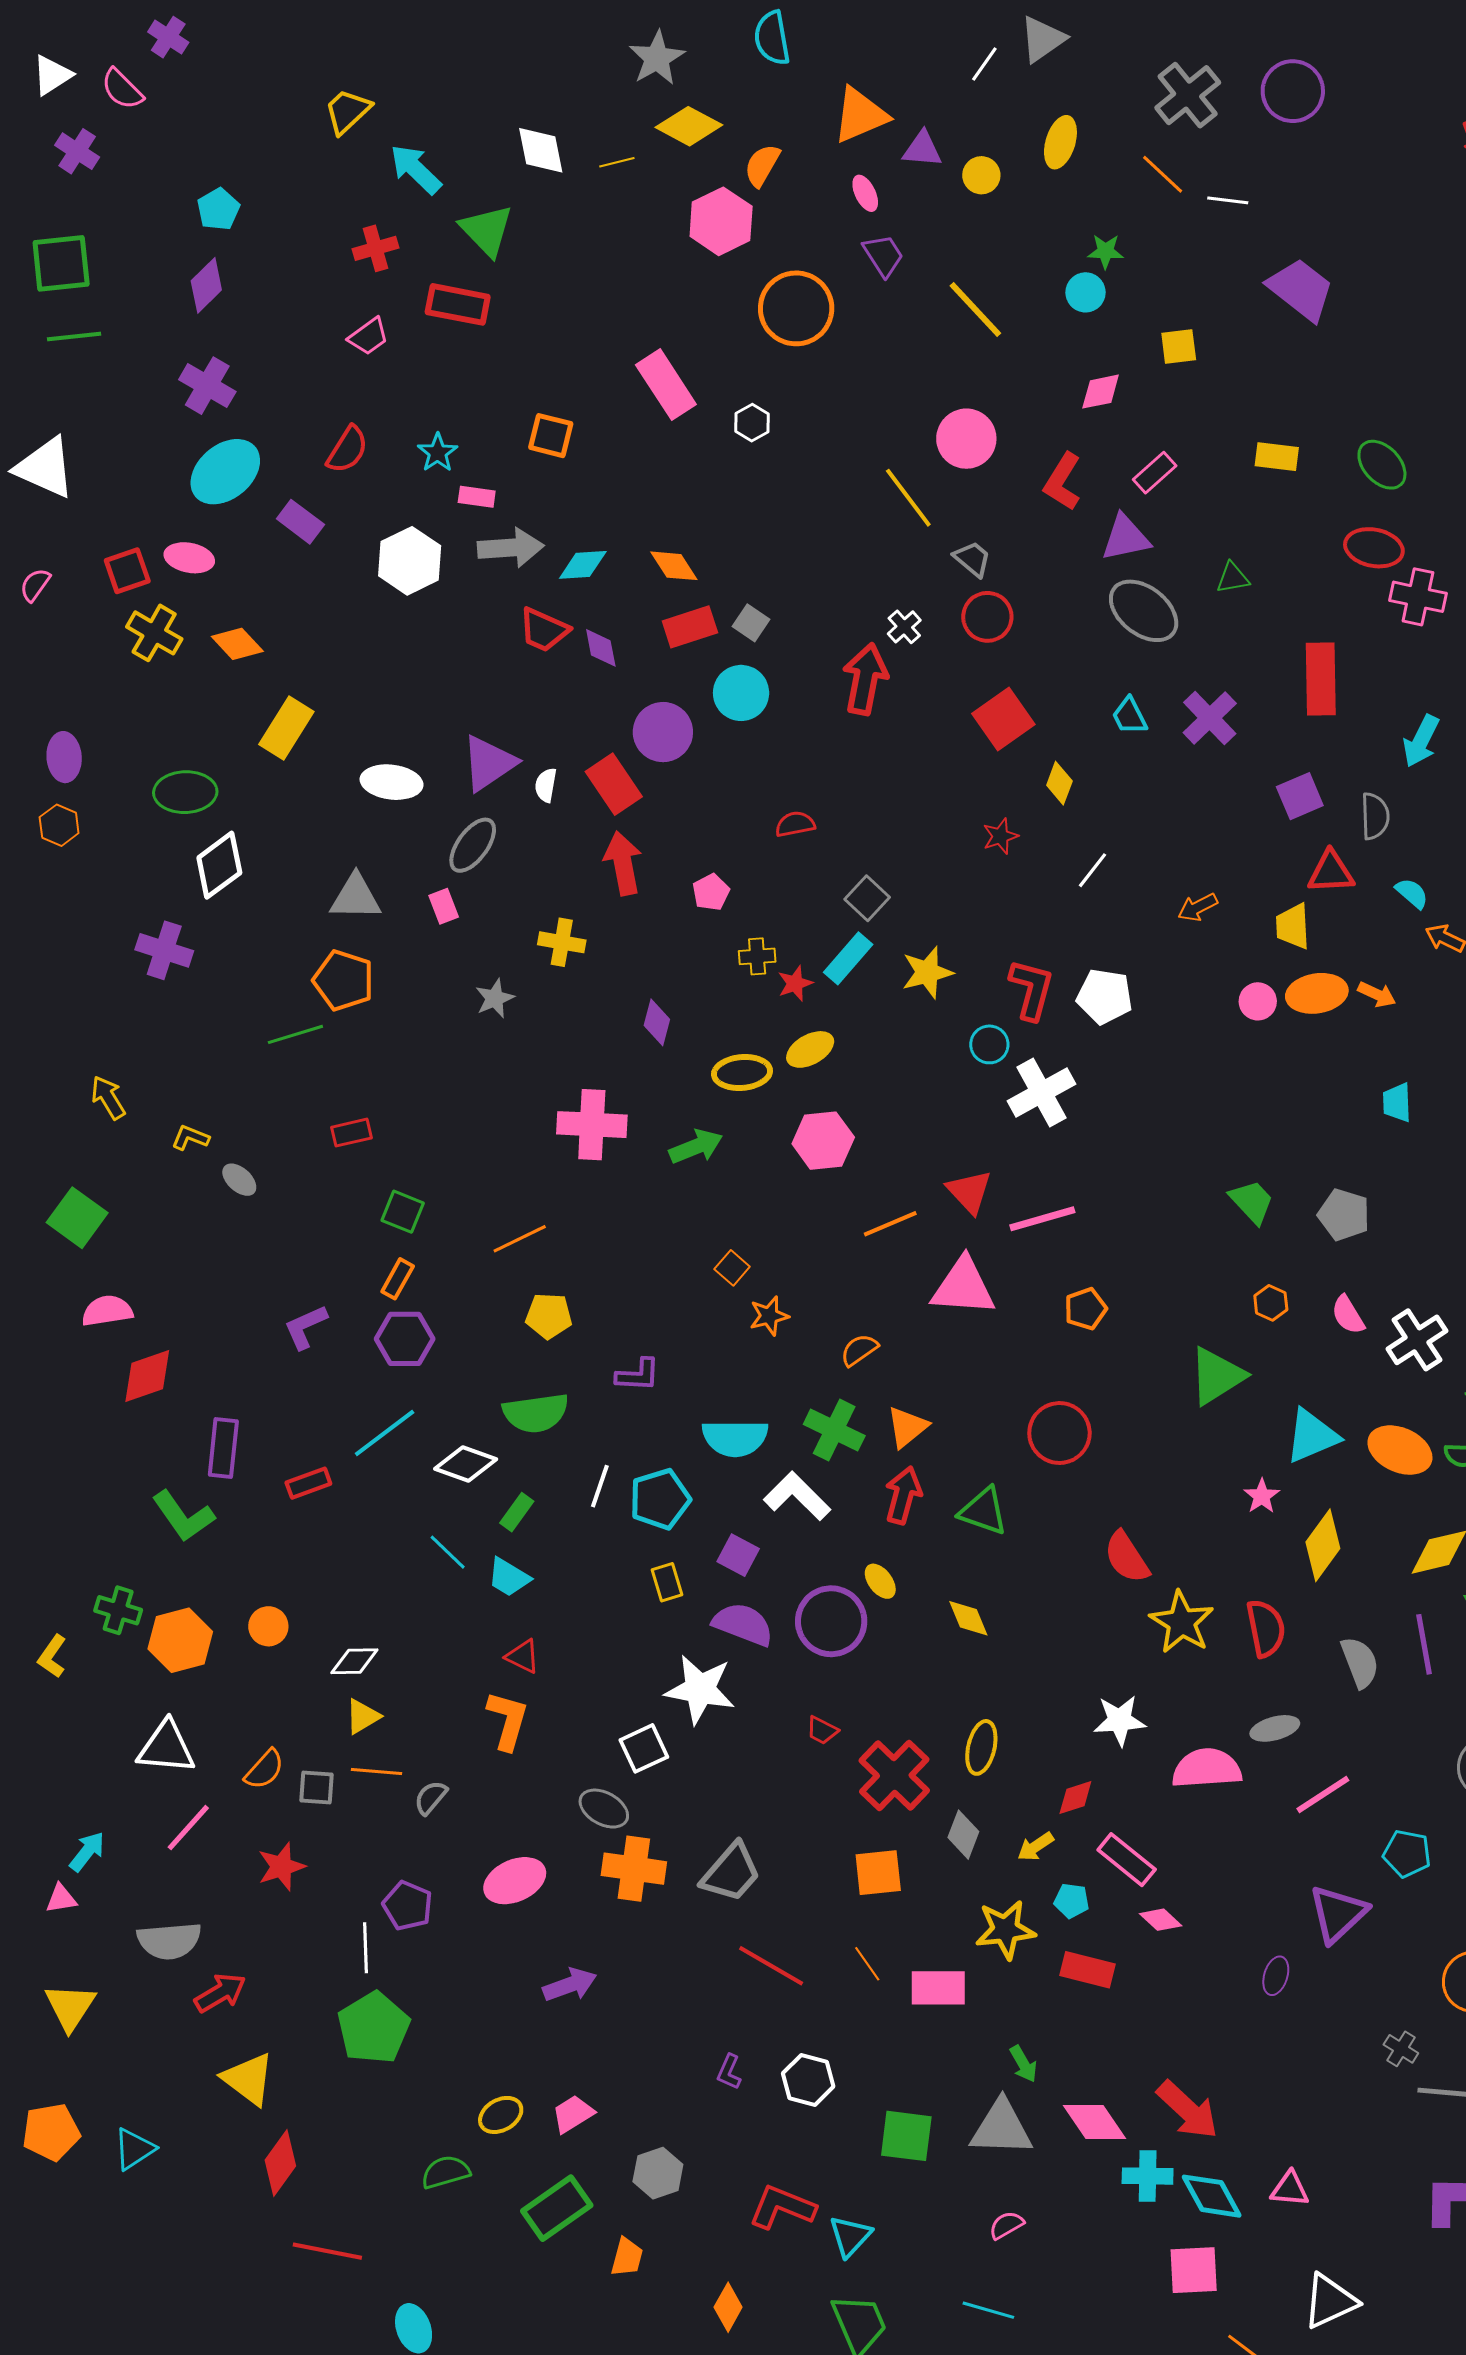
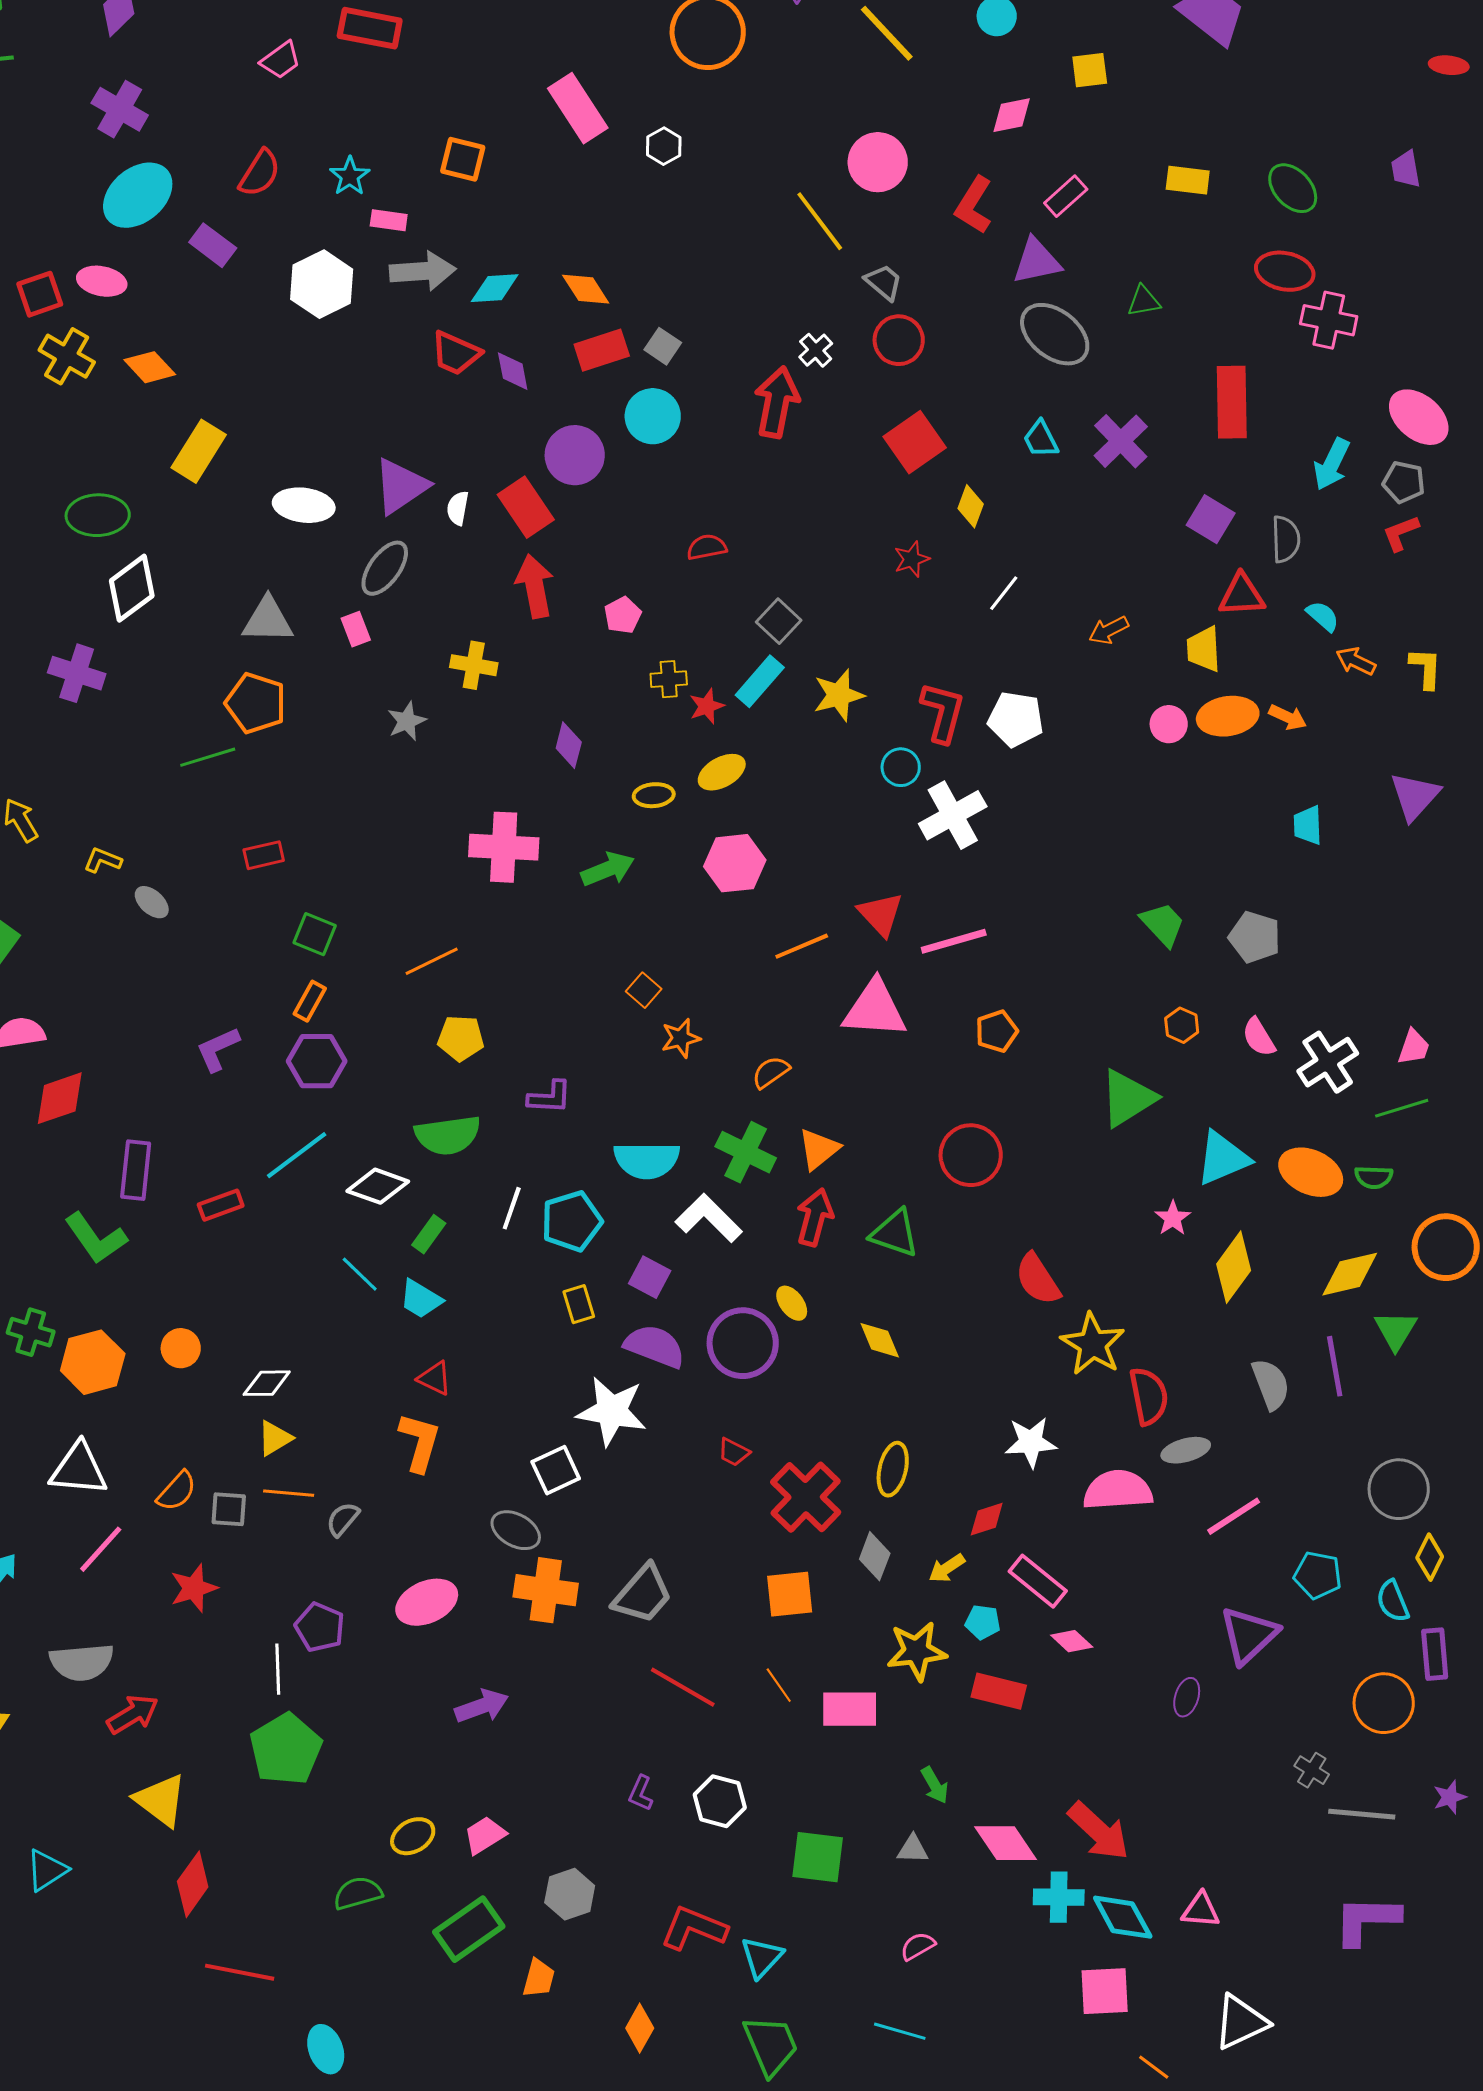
purple square: (1300, 796) -> (1211, 519), turned -36
yellow ellipse: (742, 1073) -> (654, 795), size x0.7
red semicircle: (1266, 1628) -> (1149, 1396), moved
gray triangle: (1001, 2128) -> (913, 1849), size x0.5

